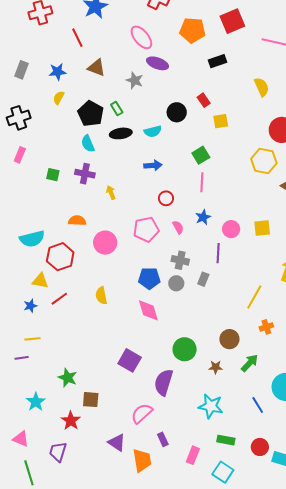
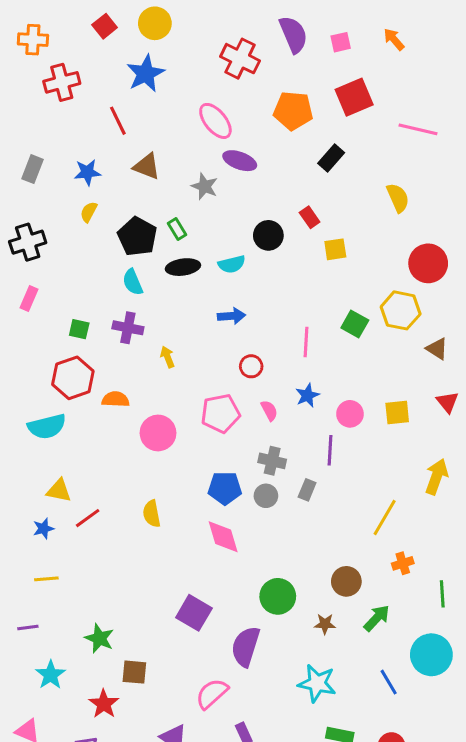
black rectangle: (218, 61) -> (331, 158), turned -30
green square: (201, 155) -> (355, 324), moved, turned -30
red hexagon: (60, 257) -> (73, 378), moved
purple line: (22, 358) -> (28, 627), moved

